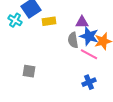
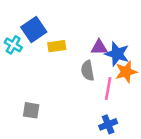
blue star: (89, 36) -> (117, 54), moved
pink line: (89, 54) -> (108, 88), turned 72

